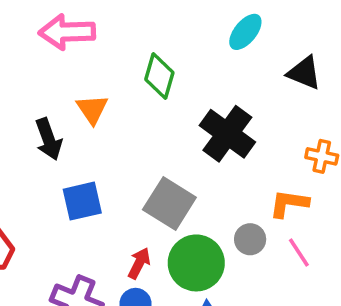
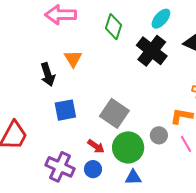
green diamond: (159, 76) -> (114, 27), moved
black cross: (227, 134) -> (152, 51), moved
red arrow: (139, 263) -> (96, 146), turned 96

